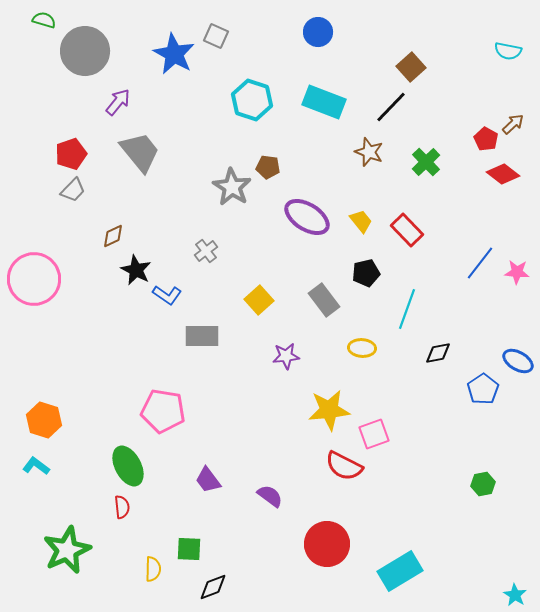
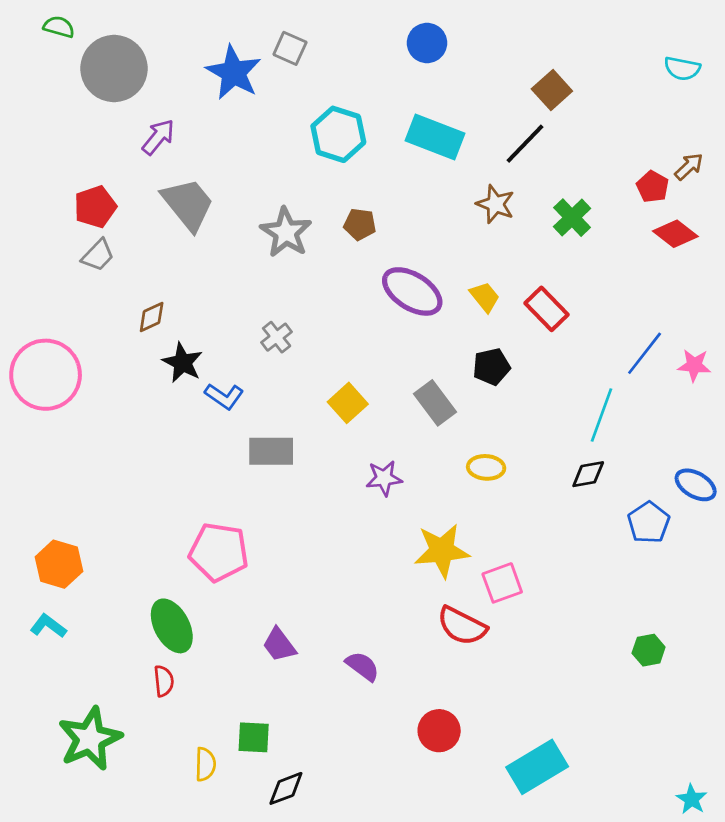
gray star: (232, 187) -> (286, 232), moved
cyan line: (407, 309) -> (602, 415), moved
red circle: (327, 544) -> (439, 731), size x0.7

